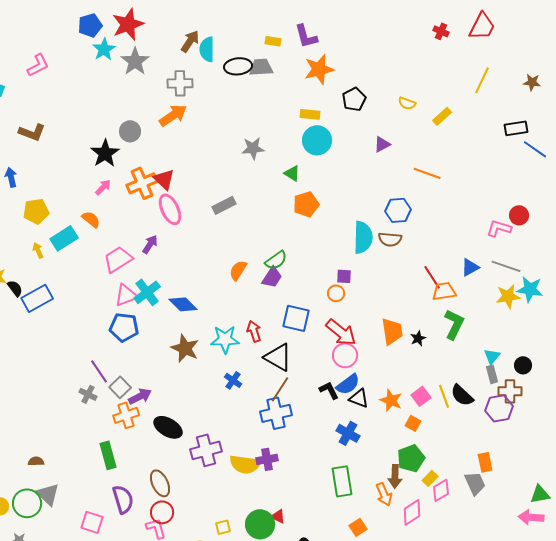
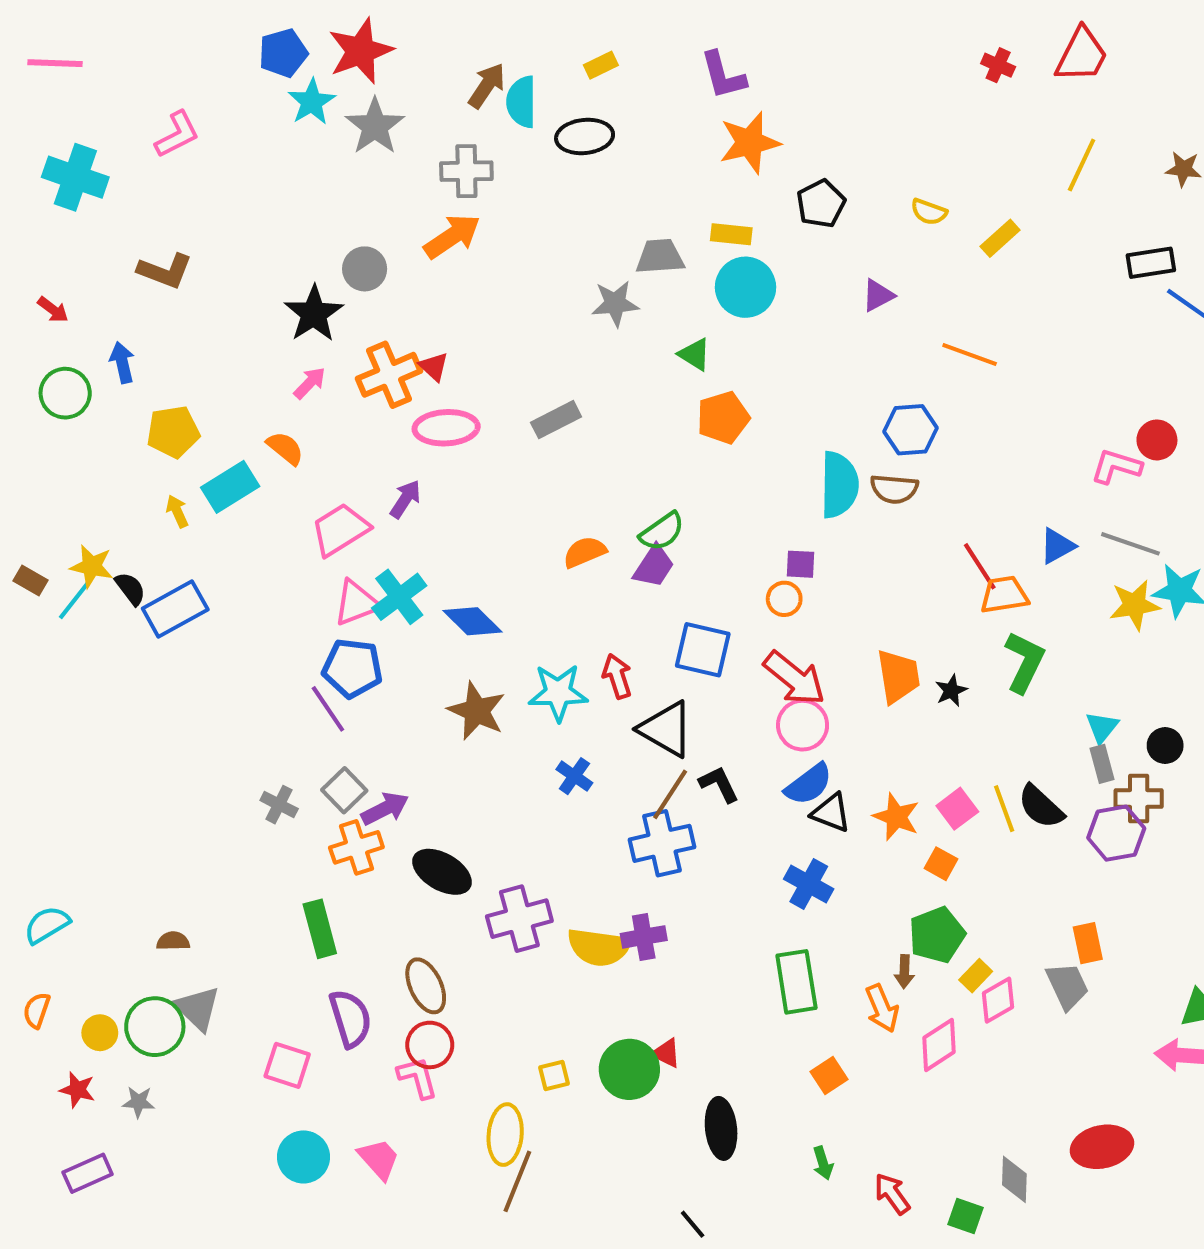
yellow rectangle: (273, 41) -> (601, 65), moved, turned -35
gray trapezoid: (261, 67) -> (660, 257), moved
red triangle: (164, 179) -> (434, 367), size x0.7
pink ellipse: (170, 209) -> (446, 428), turned -68
orange semicircle: (238, 270) -> (585, 552), turned 35
purple line: (99, 371) -> (328, 709), moved
black L-shape: (329, 390) -> (719, 784), moved
brown arrow: (395, 476) -> (904, 972), size x0.7

